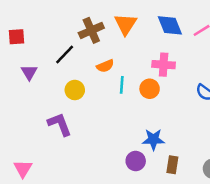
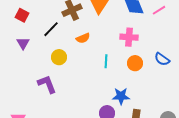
red square: (16, 37) -> (22, 15), moved, turned 32
cyan line: (122, 85) -> (106, 61), moved
orange circle: (150, 89) -> (135, 63), moved

